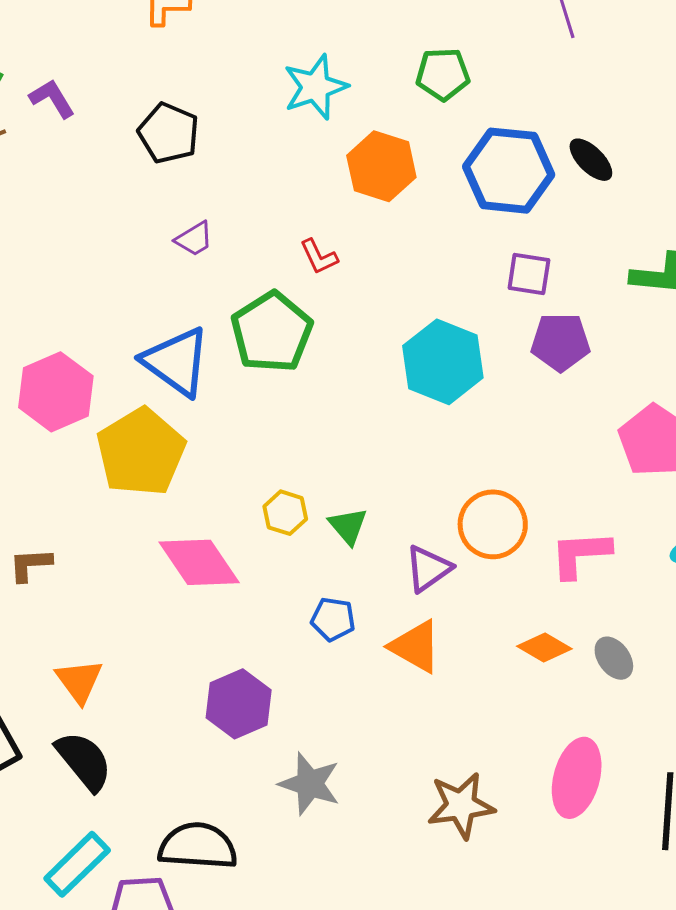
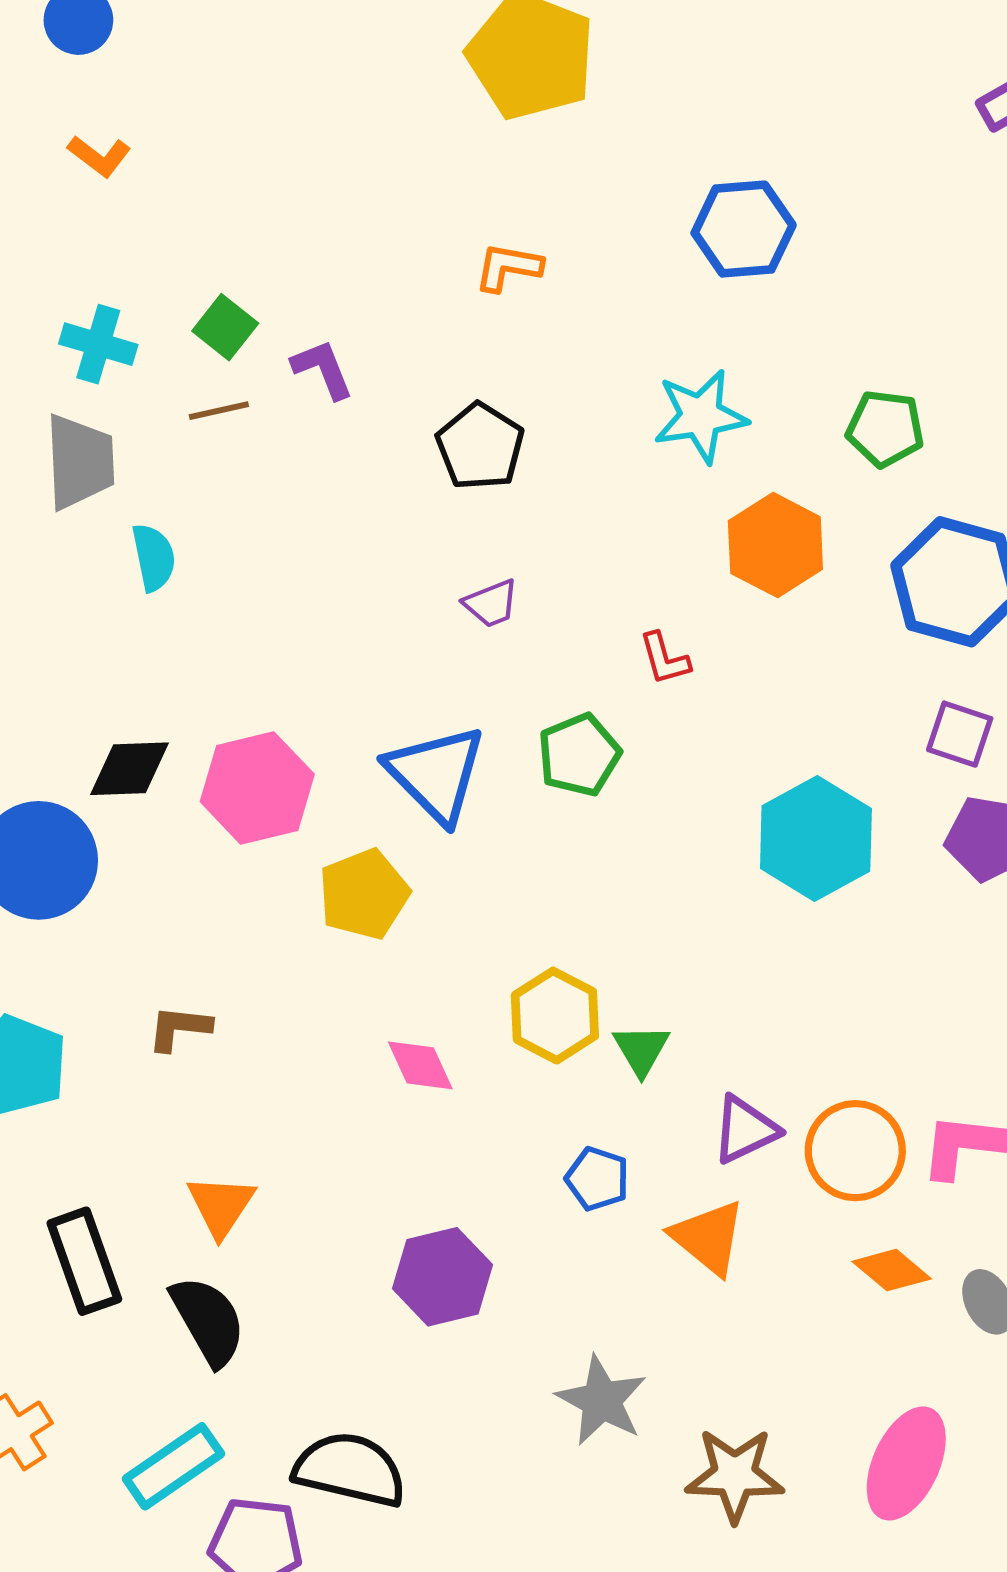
green pentagon: (272, 332) -> (579, 755), size x0.7
yellow pentagon: (141, 452) -> (364, 894), size x0.7
yellow hexagon: (285, 513) -> (555, 1016), size x1.4
orange circle: (493, 524) -> (855, 1151), moved
pink diamond: (199, 562) -> (420, 1065), size x0.6
gray star: (310, 784) -> (602, 1401), moved

